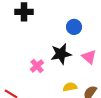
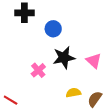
blue circle: (74, 27) -> (53, 29), moved

